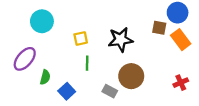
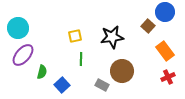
cyan circle: (42, 21) -> (18, 28), moved
brown square: (159, 28) -> (148, 26), turned 32
orange rectangle: (181, 40) -> (165, 51), moved

